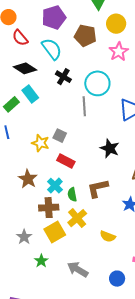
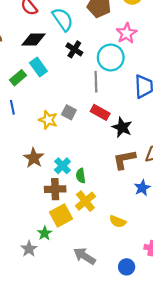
pink star: (119, 52) -> (127, 33), moved
black diamond: (25, 68) -> (34, 40), turned -35
red rectangle: (66, 161) -> (100, 112), moved
brown L-shape: (98, 188) -> (124, 159), moved
gray star: (24, 237) -> (29, 249), moved
green star: (41, 261) -> (45, 233), moved

